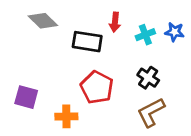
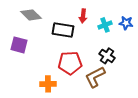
red pentagon: (97, 87) -> (70, 63), turned -30
purple square: (26, 97) -> (19, 45), moved
brown L-shape: (151, 112) -> (95, 77), moved

